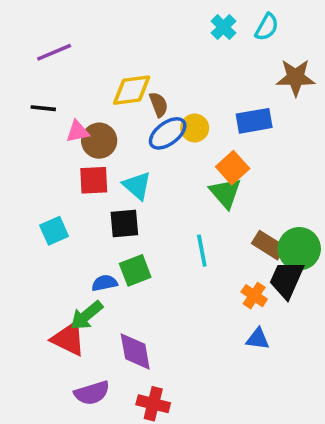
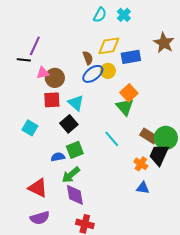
cyan semicircle: (267, 27) -> (100, 15), moved
purple line: (54, 52) -> (35, 46), moved, turned -42
brown star: (296, 78) -> (164, 43), turned 30
yellow diamond: (132, 90) -> (109, 46), moved
blue rectangle: (254, 121) -> (131, 57), moved
black square: (124, 223) -> (69, 124), turned -36
cyan square: (54, 231) -> (30, 128), turned -35
cyan line: (202, 251) -> (112, 139), turned -30
green arrow: (87, 315) -> (71, 175), moved
purple semicircle: (92, 393) -> (40, 218), moved

